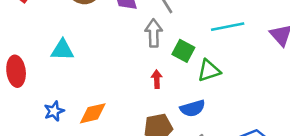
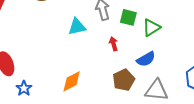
cyan triangle: (62, 50) -> (77, 27), moved
blue star: (54, 111) -> (24, 88), moved

